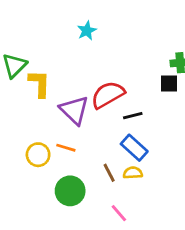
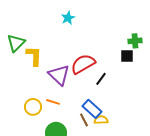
black line: (133, 116) -> (101, 79), turned -40
blue rectangle: (134, 148) -> (92, 109), moved

